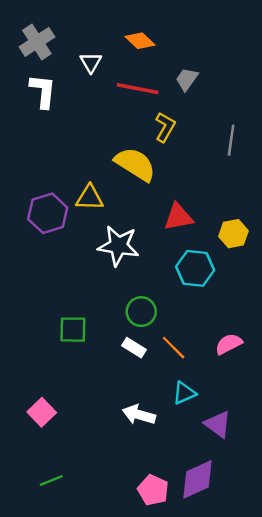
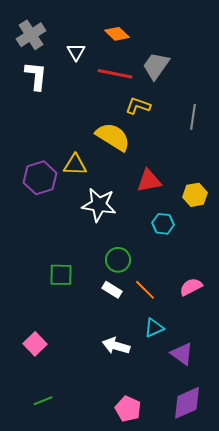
gray trapezoid: (187, 79) -> (156, 66), size x1.4
yellow L-shape: (165, 127) -> (138, 106), turned -100
cyan hexagon: (195, 268) -> (163, 224), size x0.7
purple diamond: (198, 479) -> (187, 403), moved

